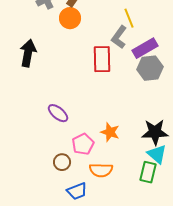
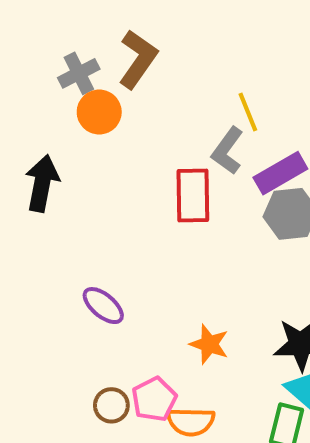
orange circle: (70, 18) -> (99, 112), moved
pink pentagon: (83, 144) -> (154, 399), moved

